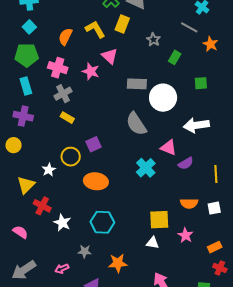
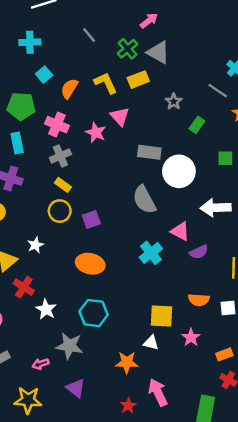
yellow rectangle: (122, 24) -> (138, 80), turned 42
cyan square: (29, 27) -> (44, 75), moved
yellow circle: (71, 157) -> (60, 211), moved
gray star: (85, 251) -> (69, 346), size x1.6
orange star: (118, 263) -> (127, 362), moved

